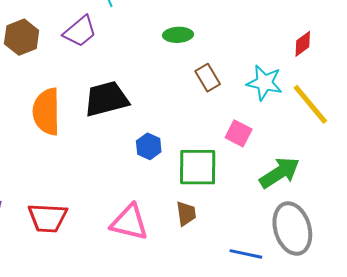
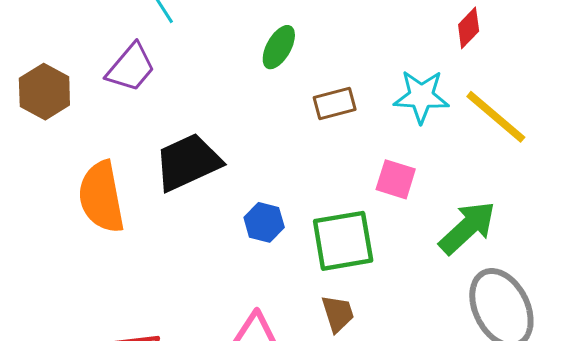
green ellipse: (178, 35) -> (279, 47), turned -48
brown rectangle: (208, 78) -> (335, 104), turned -64

